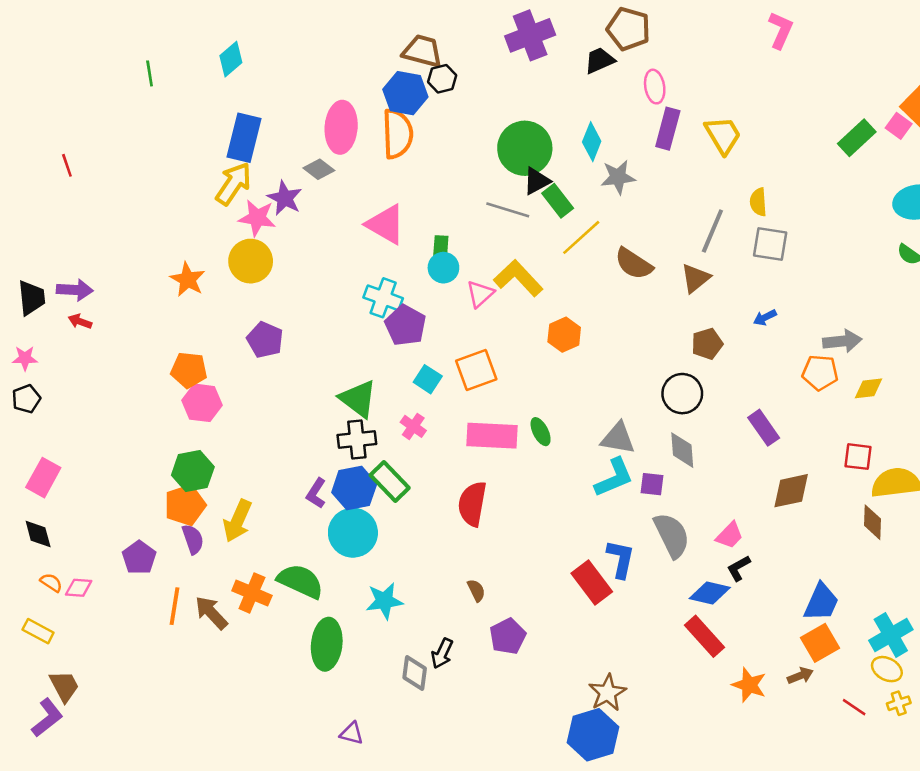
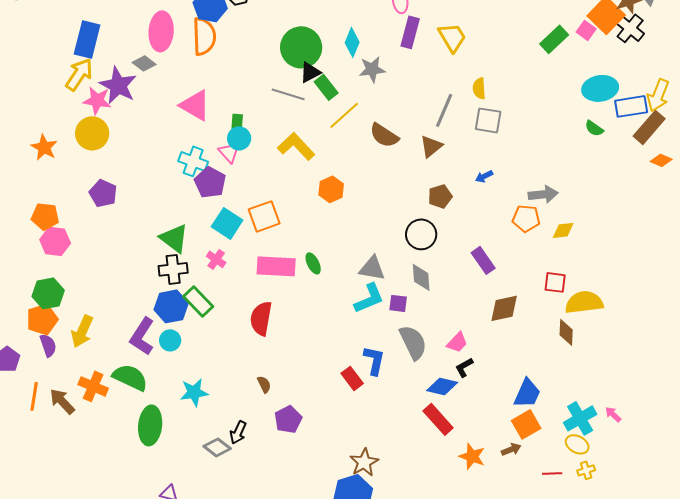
purple star: (285, 198) -> (118, 85), size x1.4
pink triangle: (480, 294) -> (229, 152), moved, turned -30
cyan square: (428, 379) -> (227, 223), size x1.4
purple L-shape: (316, 493) -> (142, 336), moved, size x1.6
cyan circle: (353, 533) -> (170, 340), size x0.6
red rectangle: (592, 583) -> (352, 378), size x0.7
gray diamond: (415, 673) -> (217, 447), turned -60
red line: (854, 707) -> (552, 473), turned -36

